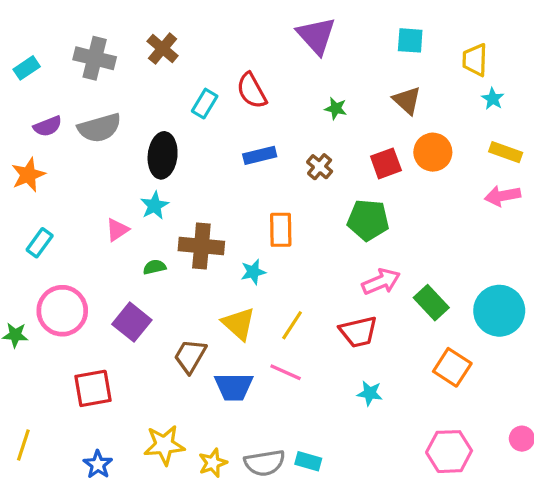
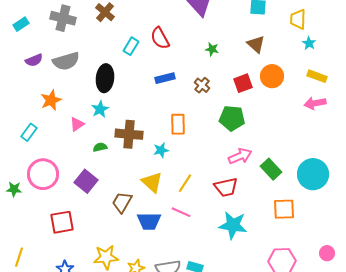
orange star: (28, 175) -> (51, 100), moved
orange square: (452, 367) -> (284, 209), turned -35
cyan star: (370, 393) -> (233, 225), size x1.8

